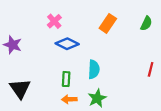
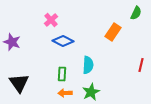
orange rectangle: (108, 23) -> (113, 32), moved
green semicircle: (146, 23) -> (136, 13), moved

